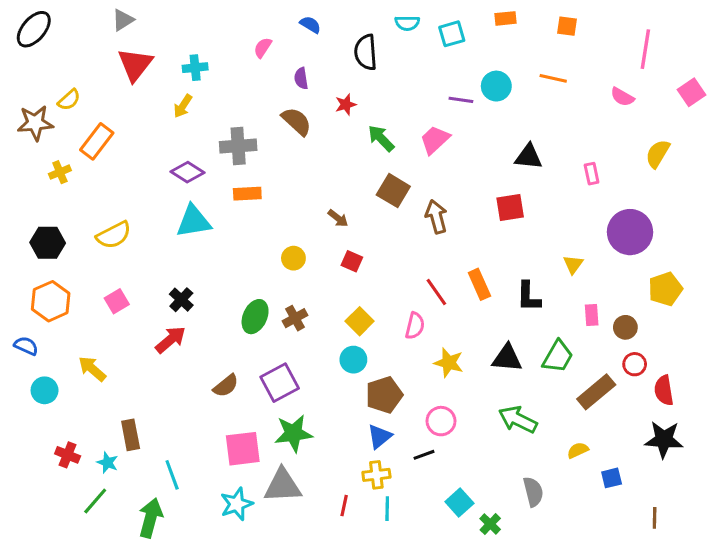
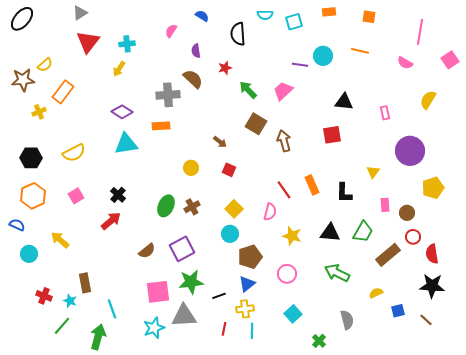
gray cross: (238, 146) -> (168, 95), moved
black line: (424, 455) -> (219, 296), moved
cyan square: (459, 503) -> (293, 314), moved
brown line: (655, 518) -> (426, 320), moved, turned -48

